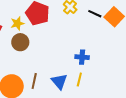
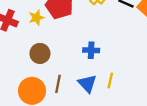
brown circle: (20, 42) -> (40, 53), moved
blue cross: (82, 57) -> (91, 50), moved

